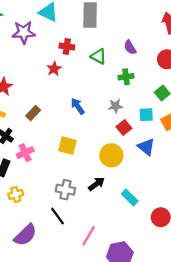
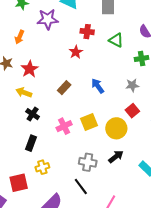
brown rectangle: (33, 113) -> (64, 88), moved
red square: (124, 128) -> (132, 111), moved
yellow square: (67, 146) -> (89, 122), turned -36
pink cross: (25, 153) -> (64, 126), moved
yellow circle: (111, 155) -> (116, 128), moved

